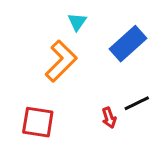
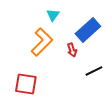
red arrow: (109, 118) -> (72, 50), moved

